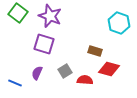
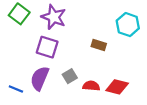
brown rectangle: (95, 51) -> (99, 45), moved
red diamond: (109, 69) -> (117, 87), moved
purple semicircle: (37, 73) -> (40, 78), size x1.6

